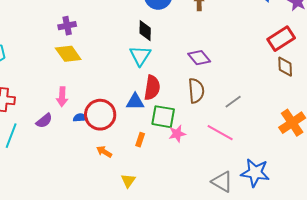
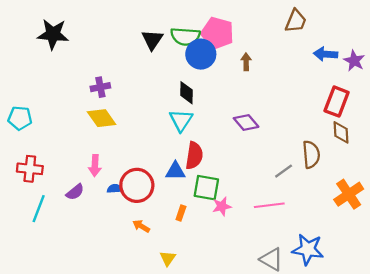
red rectangle: (281, 39) -> (337, 102), turned -36
brown semicircle: (196, 91) -> (311, 154), moved
pink line: (220, 133) -> (269, 205), turned -36

